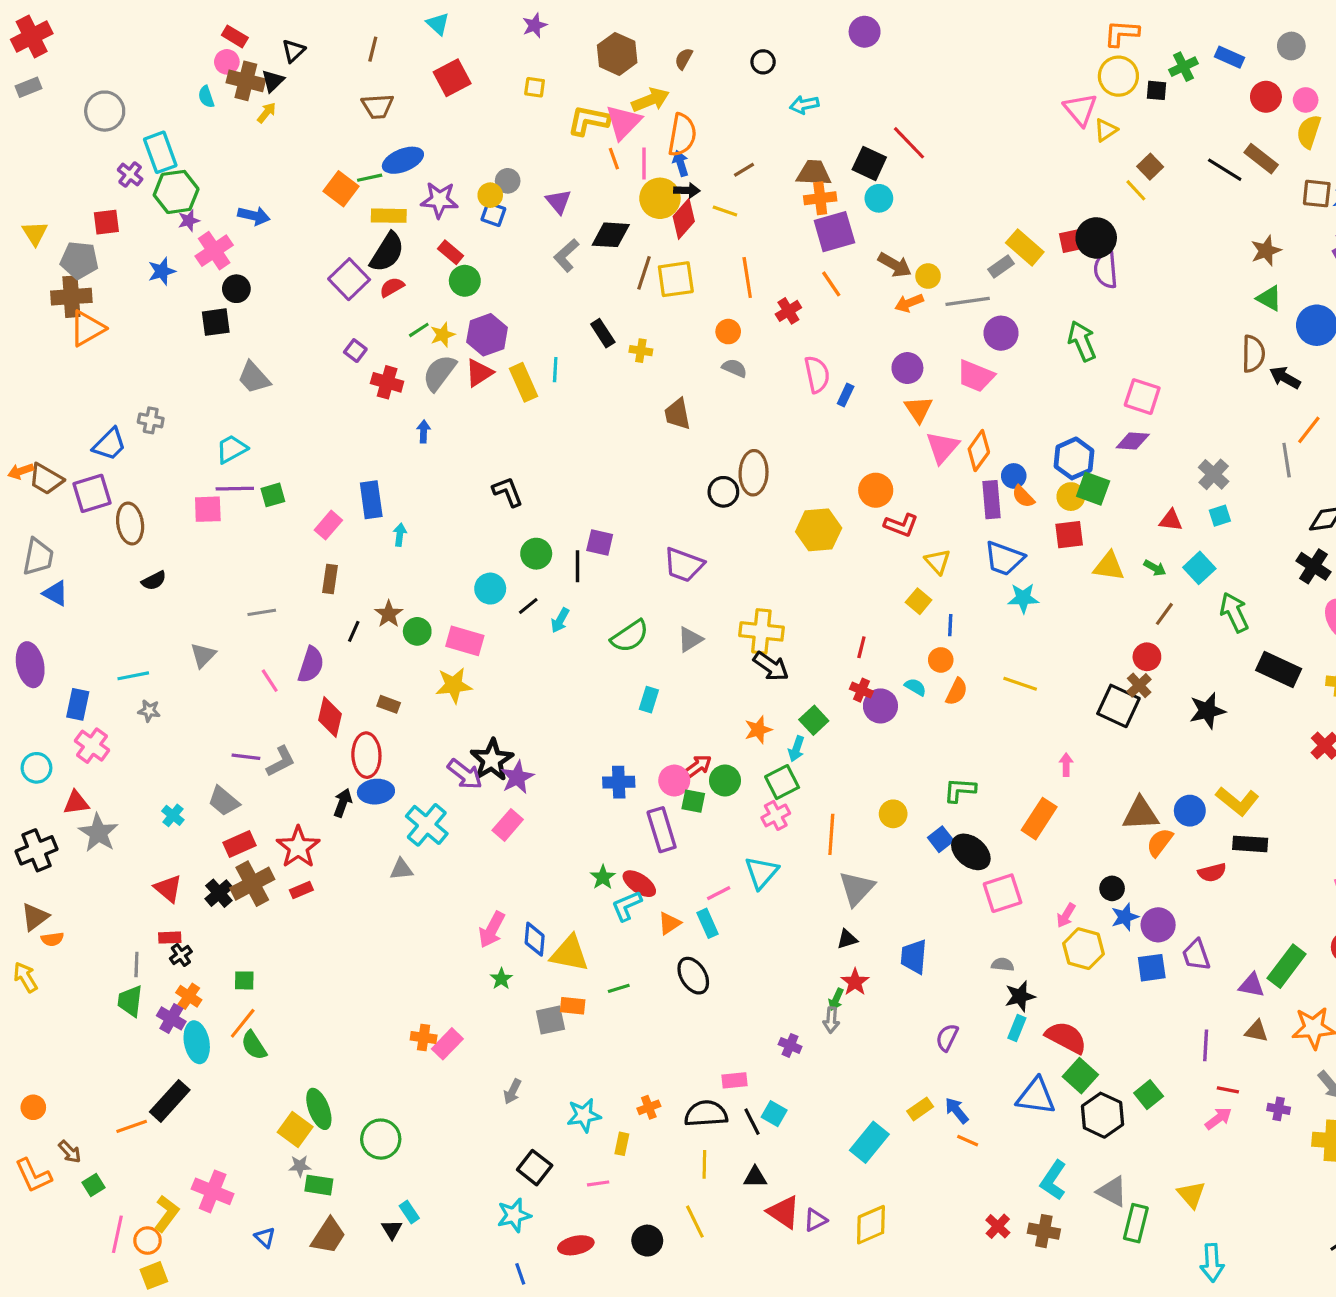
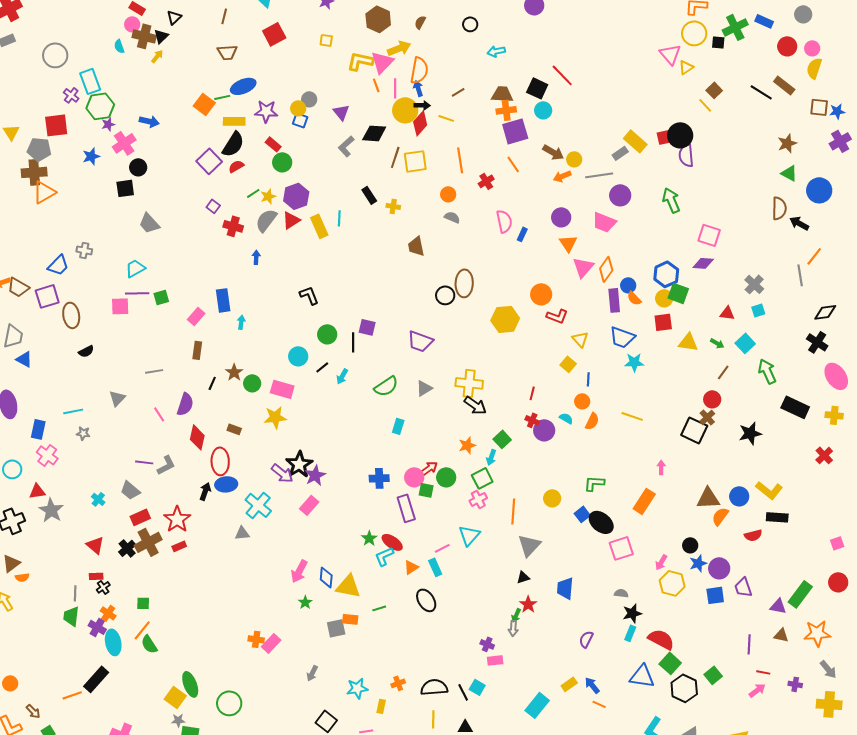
green cross: (1183, 67) -> (735, 27), size x1.4
red square: (106, 222) -> (56, 125), size x1.4
pink rectangle: (735, 1080) -> (495, 660), moved

